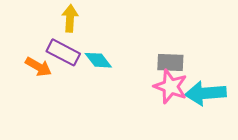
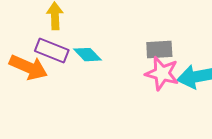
orange arrow: (38, 67) -> (28, 67), size x1.4

